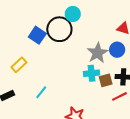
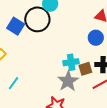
gray star: (97, 53) -> (68, 81), moved
cyan line: (41, 92) -> (13, 83), moved

